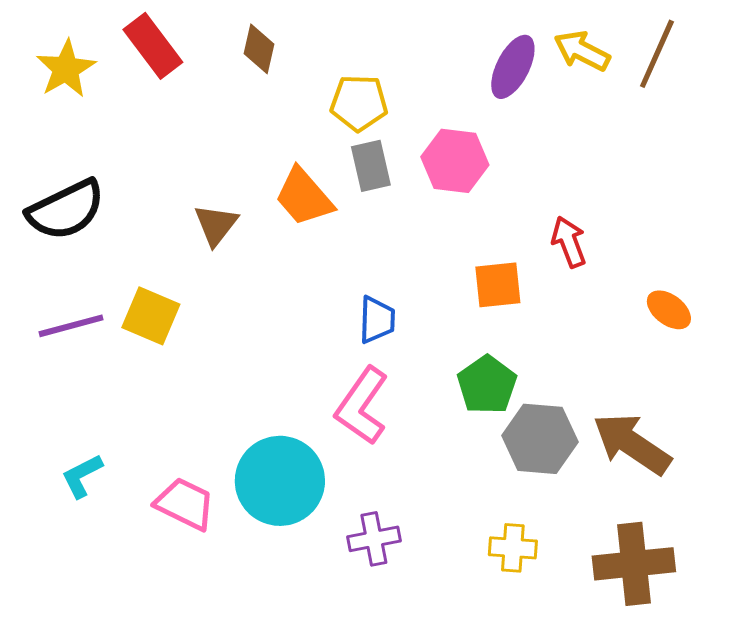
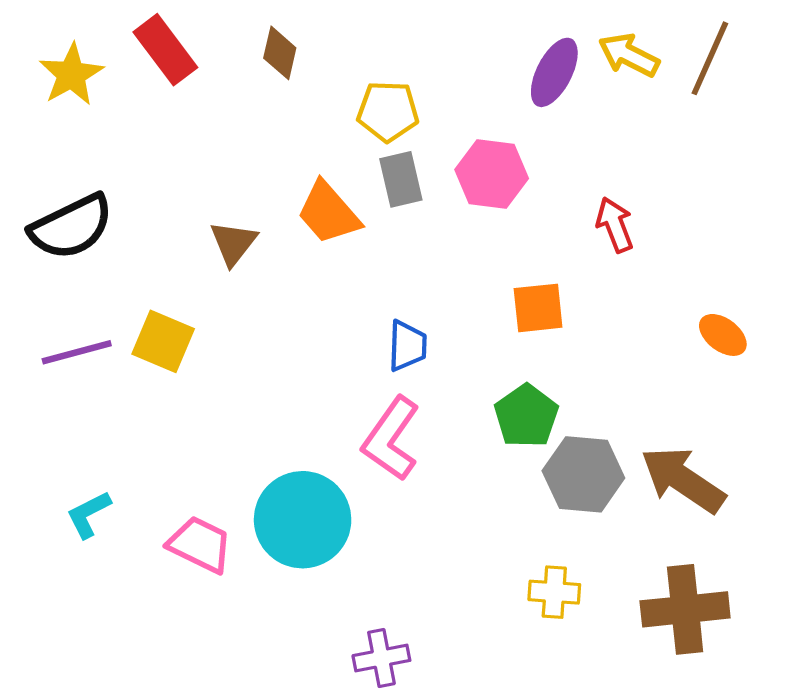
red arrow: (569, 242) -> (615, 225), moved
purple cross: (374, 539) -> (381, 658), moved

